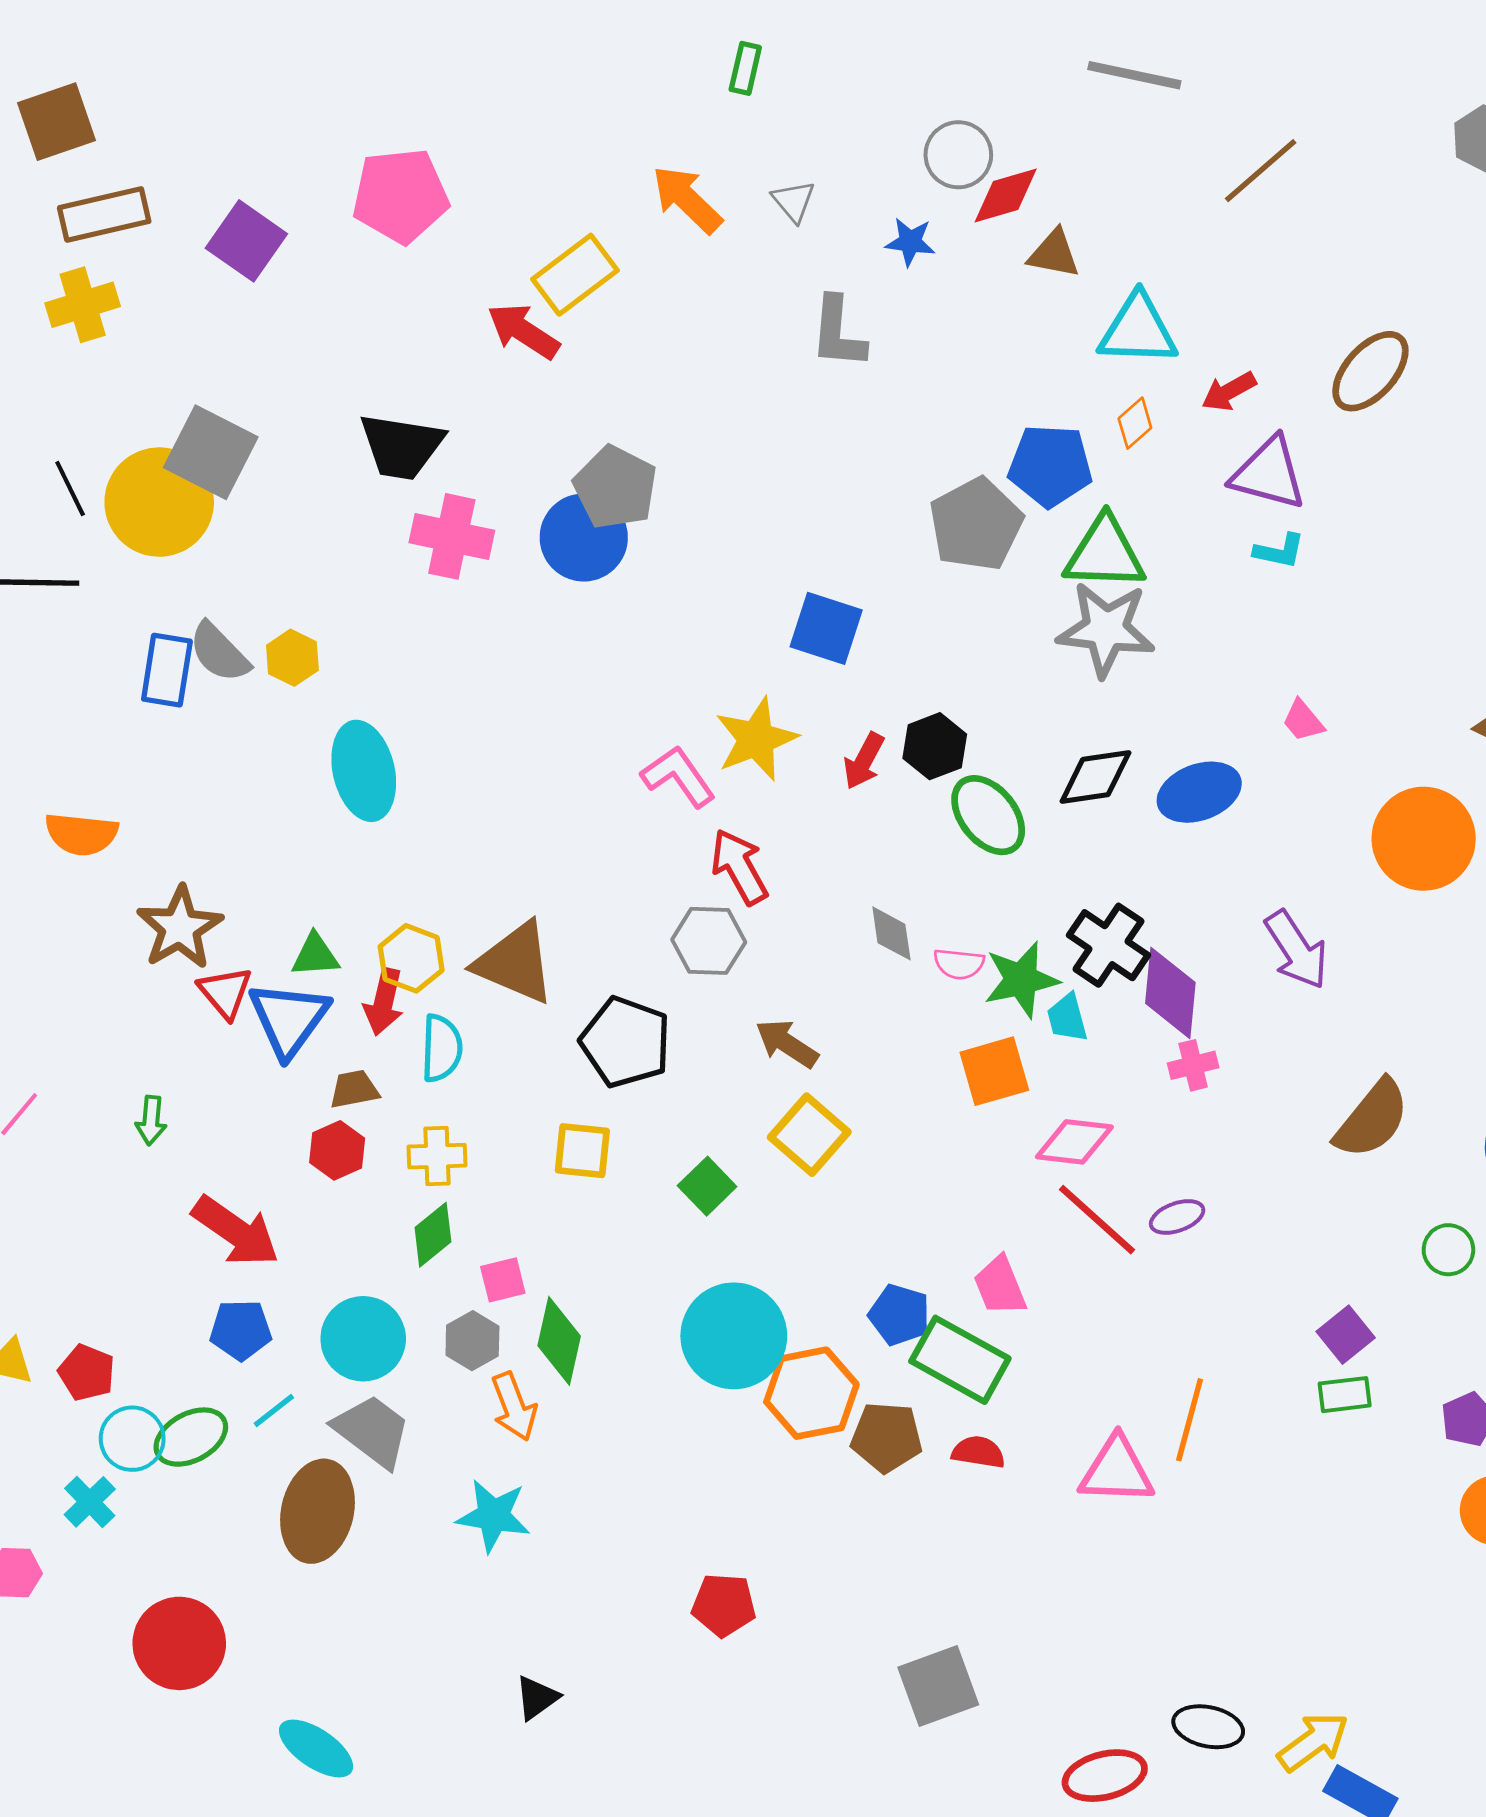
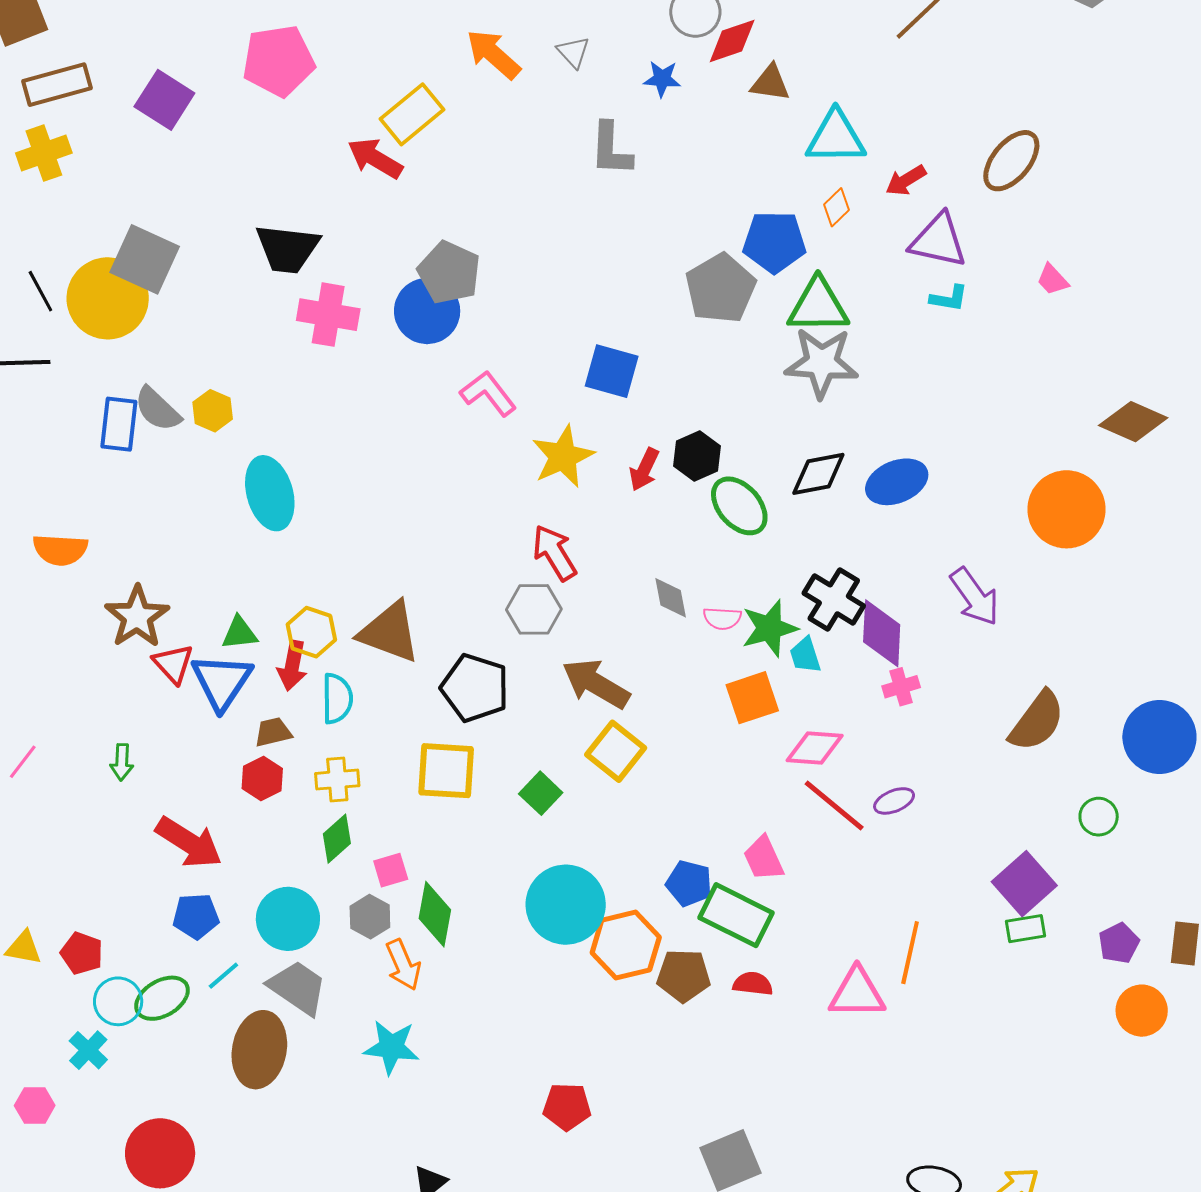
pink trapezoid: (1303, 721) -> (1052, 280), moved
pink L-shape: (678, 776) -> (488, 393), moved
brown arrow: (787, 1044) -> (596, 684), size x1.4
yellow square: (582, 1151) -> (446, 771), size x1.4
purple square: (1346, 1335) -> (1024, 884), size x1.5

